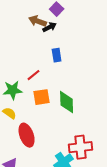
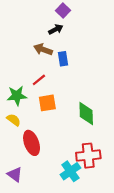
brown arrow: (38, 21) -> (43, 49), moved
green diamond: (67, 102) -> (86, 113), moved

